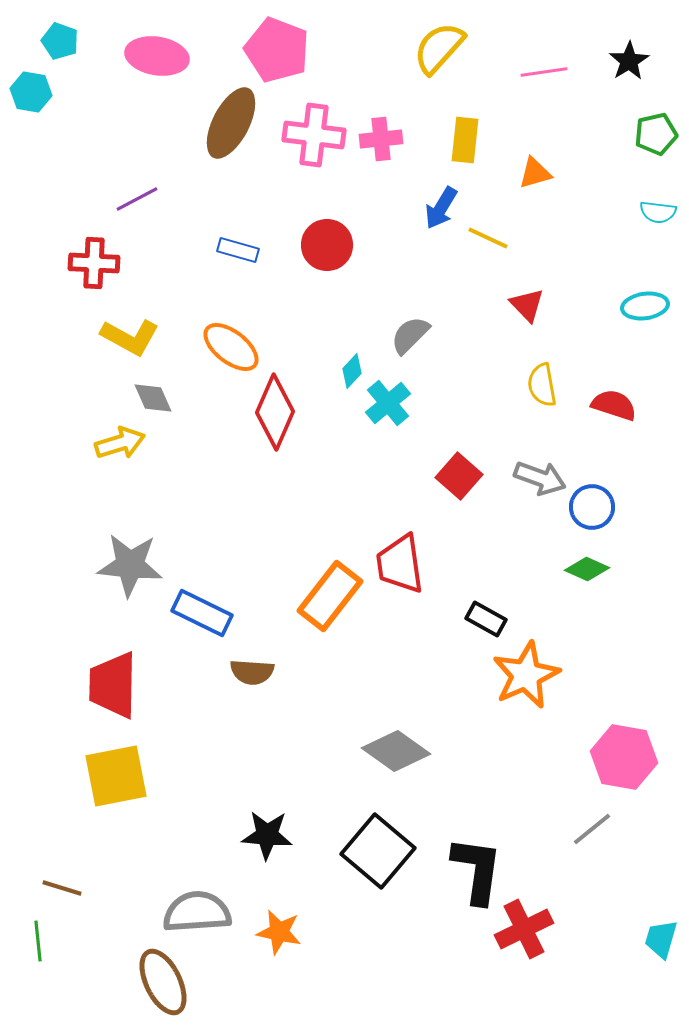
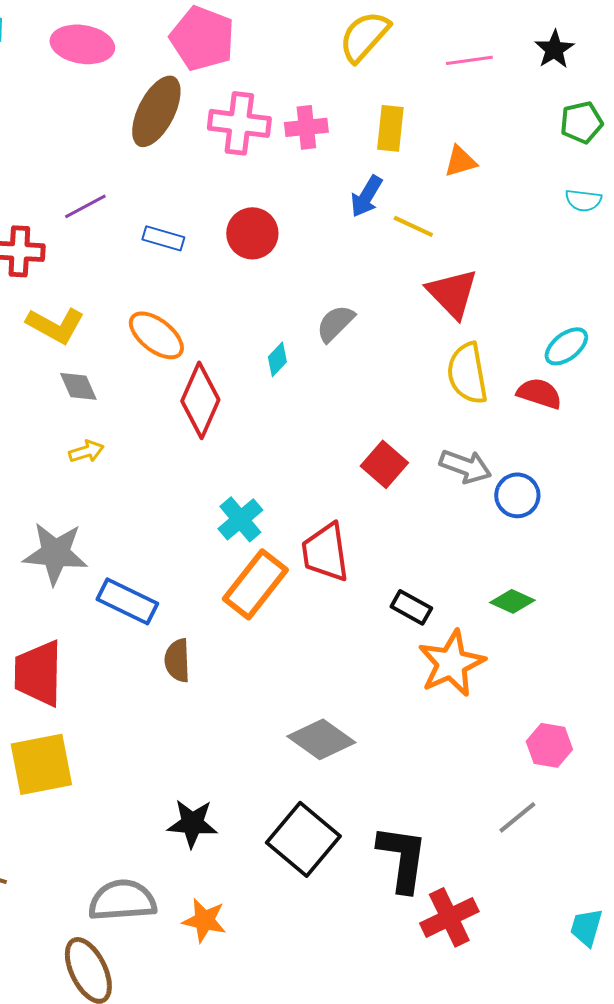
purple line: (137, 199) -> (85, 206), moved
red triangle: (527, 305) -> (452, 293), size x1.5
cyan ellipse: (645, 306) -> (566, 346), moved, turned -30
yellow semicircle: (542, 385) -> (467, 373), size x1.4
cyan cross: (388, 403) -> (240, 519), moved
yellow arrow: (120, 443) -> (86, 451), moved, size x0.7
green diamond: (587, 569) -> (512, 601), moved
brown semicircle: (252, 672) -> (177, 660), turned 84
pink hexagon: (624, 757) -> (549, 745), size x0.7

